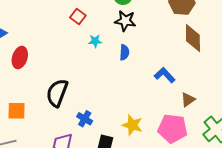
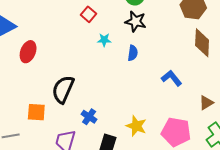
brown triangle: (188, 100) -> (206, 103), moved
orange square: (16, 111) -> (36, 112), moved

